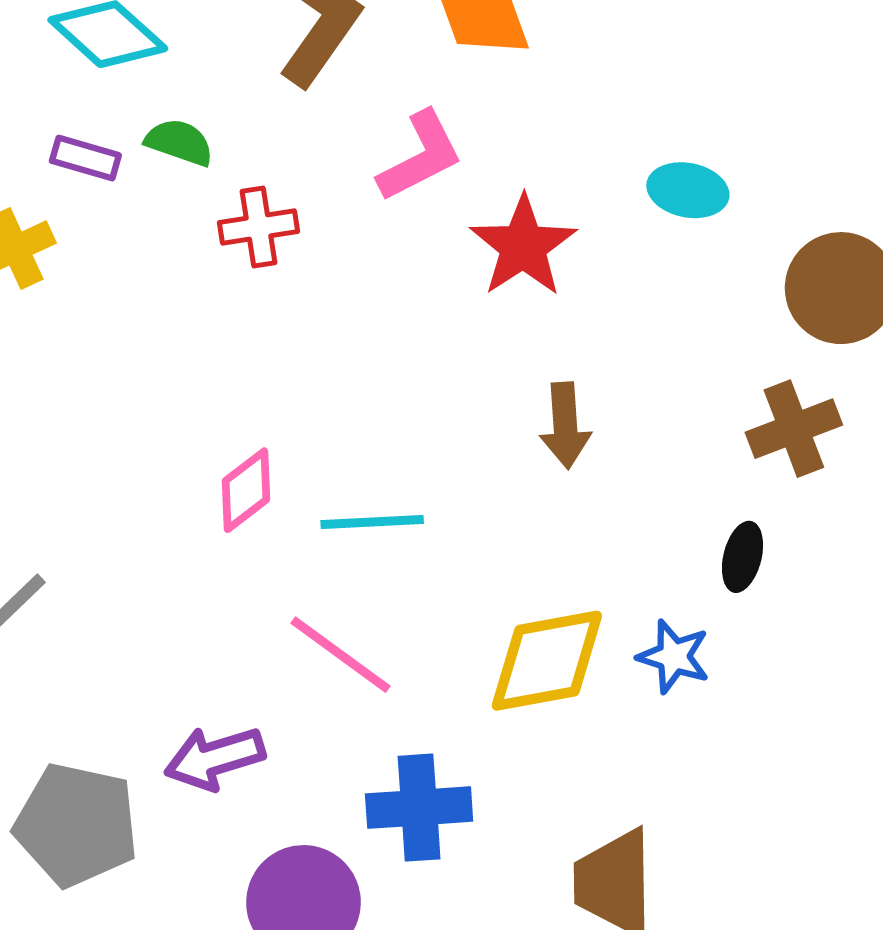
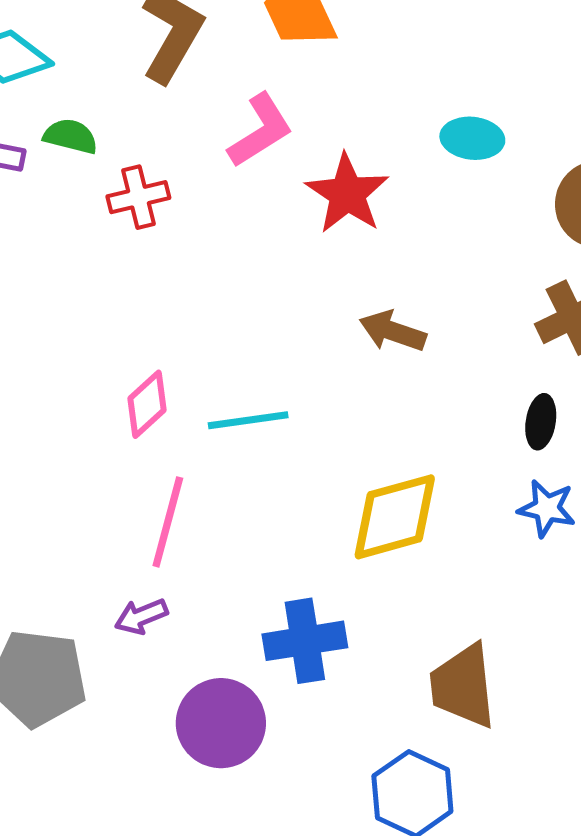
brown arrow: (565, 425) -> (393, 331), turned 118
pink line: (341, 655) -> (168, 522), moved, turned 74
blue star: (674, 657) -> (547, 508), moved
purple arrow: (215, 758) -> (141, 616), size x0.7

